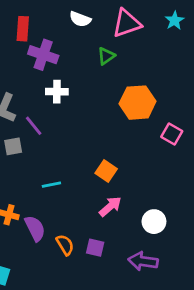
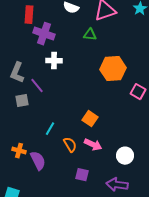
green triangle: (106, 56) -> (90, 35), turned 40
cyan line: (51, 185) -> (50, 129), turned -48
pink arrow: (110, 207) -> (93, 145), turned 66
orange semicircle: (65, 245) -> (70, 145), moved

